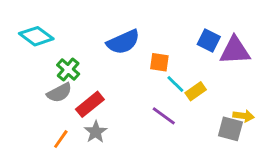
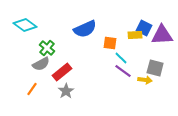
yellow rectangle: (196, 91) -> (135, 35), moved, turned 32
purple line: (164, 116) -> (123, 71), moved
yellow arrow: (244, 116) -> (145, 80), moved
gray square: (230, 129) -> (155, 68), moved
orange line: (61, 139) -> (32, 89), moved

